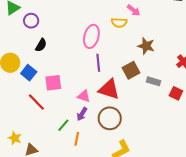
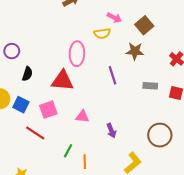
purple line: (98, 63) -> (112, 75), moved
brown square: (131, 70) -> (144, 25), moved
red triangle: (109, 89) -> (62, 81), moved
purple arrow: (82, 114) -> (111, 131), moved, turned -40
brown circle: (110, 118) -> (160, 135), moved

